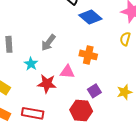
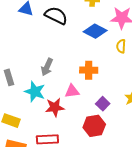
blue diamond: (90, 17) -> (95, 31), moved
cyan star: (31, 64) -> (35, 92), size x1.5

